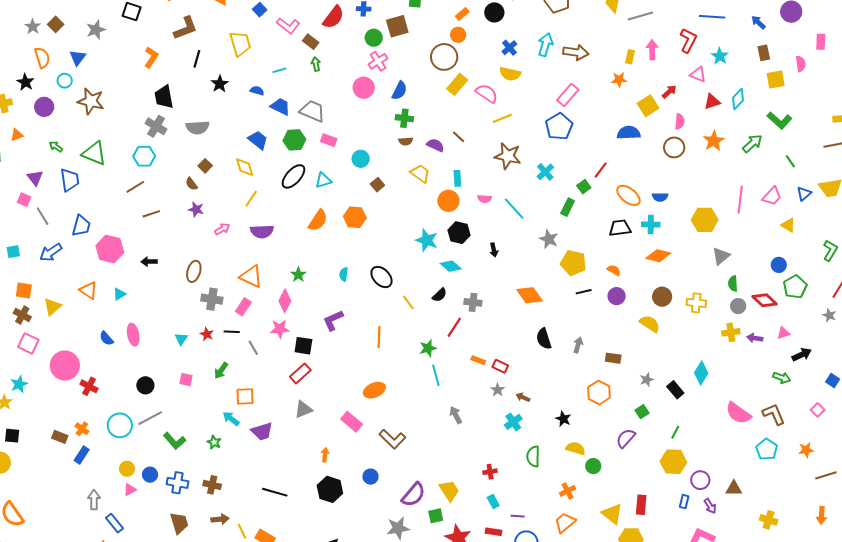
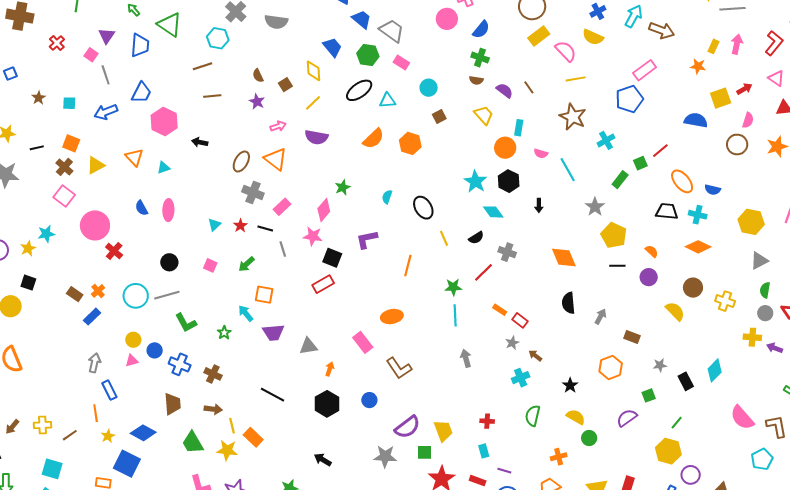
brown square: (205, 166) -> (285, 85), moved
orange triangle: (251, 276) -> (276, 159), moved
gray triangle: (303, 409) -> (308, 346), moved

